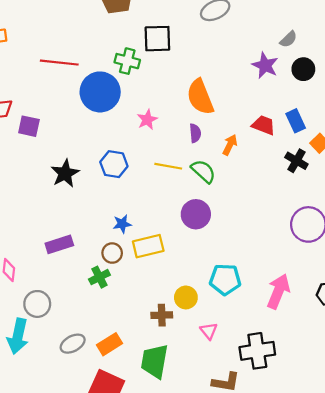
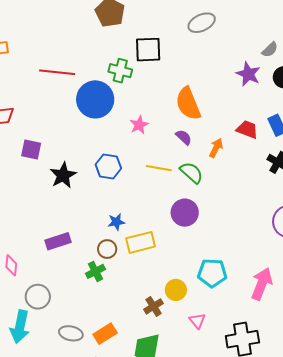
purple square: (29, 126) -> (31, 150), moved
purple semicircle: (195, 133) -> (184, 137), turned -42
brown cross: (162, 315) -> (153, 306), turned -30
gray ellipse: (73, 344) -> (71, 333), turned 40

